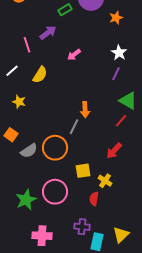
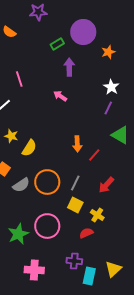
purple arrow: (48, 33) -> (69, 67), moved, turned -54
pink arrow: (74, 55) -> (60, 96), moved, turned 72
yellow semicircle: (40, 75) -> (29, 148), moved
red line: (121, 121) -> (94, 155), moved
gray line: (74, 127) -> (75, 183), moved
yellow square: (83, 171) -> (75, 205), turned 35
red semicircle: (94, 199) -> (86, 233), turned 56

